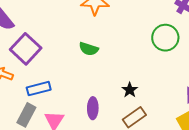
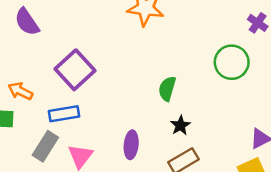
purple square: (26, 49) -> (75, 70), moved
green semicircle: (89, 49) -> (167, 89), moved, turned 84

